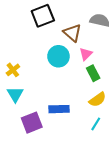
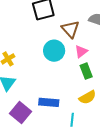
purple square: (32, 123) -> (21, 113), turned -35
cyan line: (96, 124) -> (72, 120), moved, turned -32

